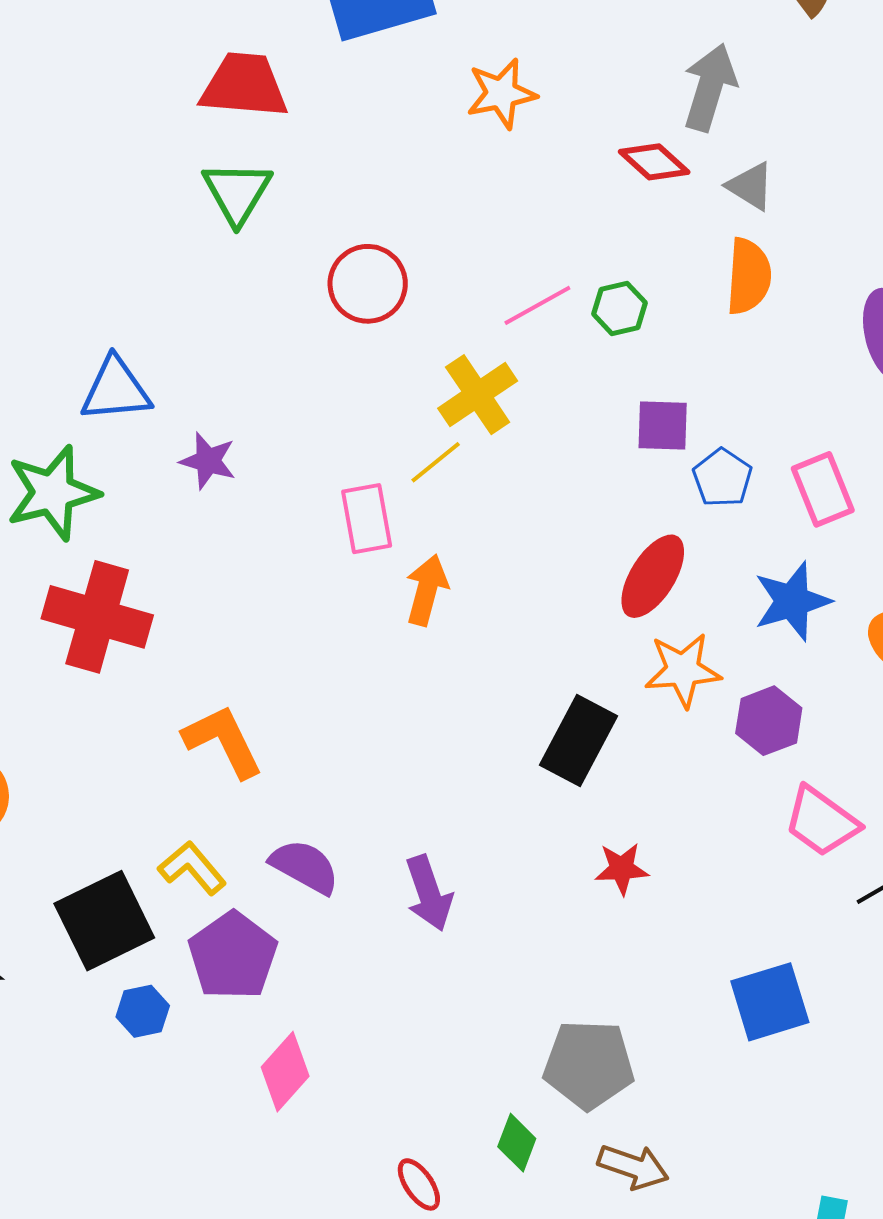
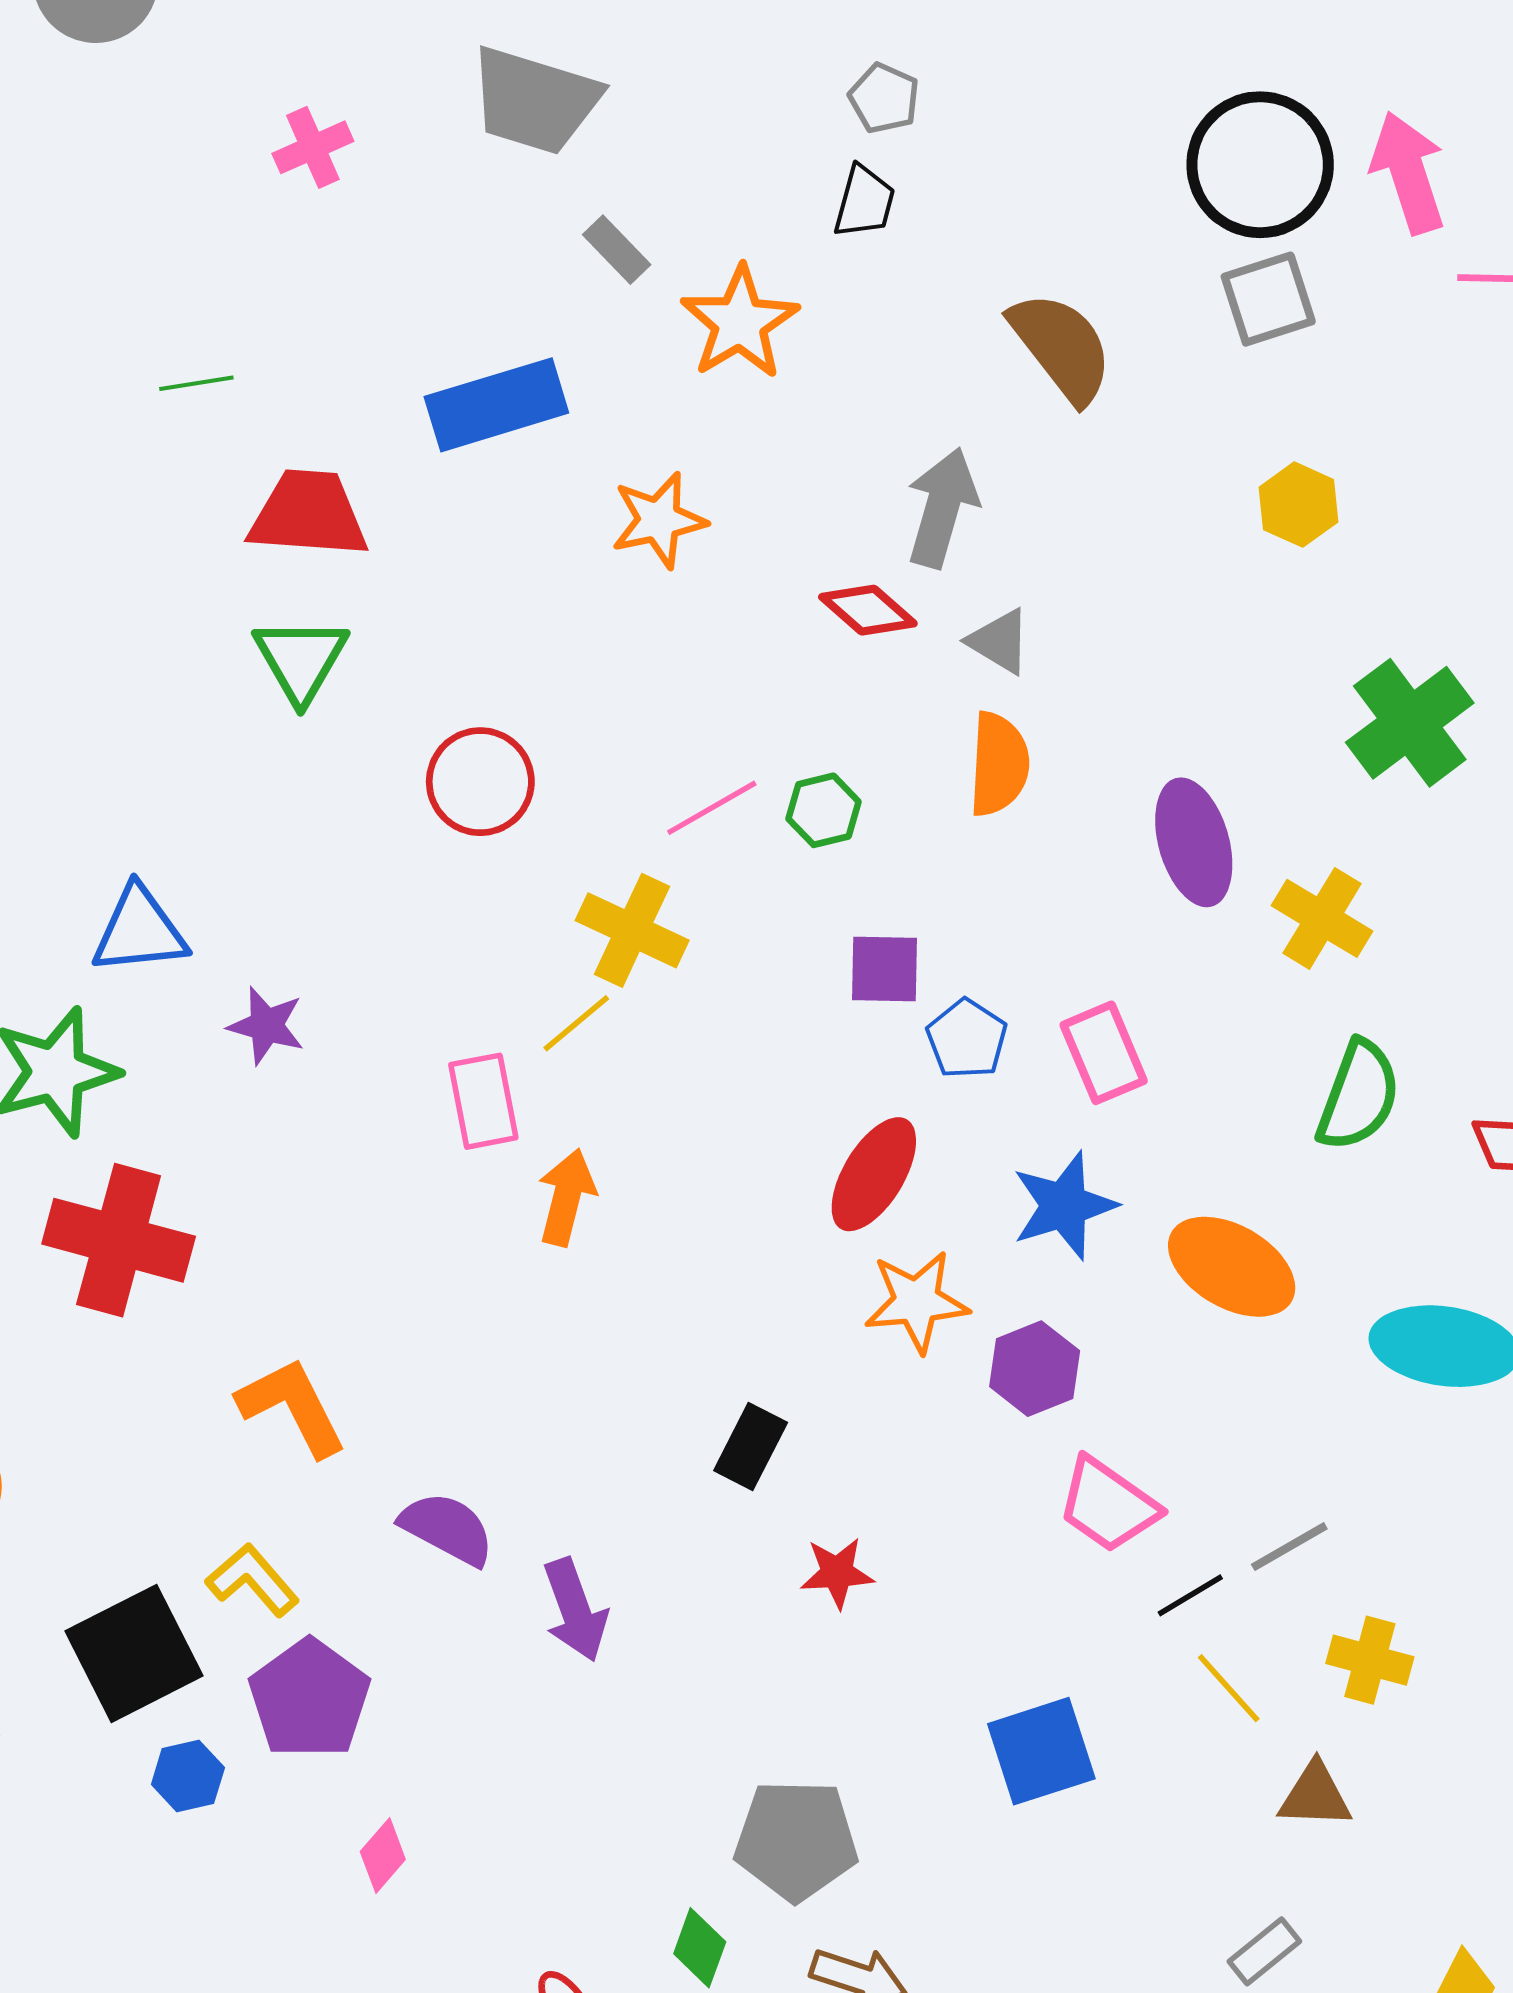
yellow cross: (478, 395) -> (632, 930), turned -30
black rectangle: (578, 740) -> (751, 1447), moved, size x0.7
purple semicircle: (305, 867) -> (447, 1528), moved
pink diamond: (285, 1072) -> (383, 1855), size x0.7

